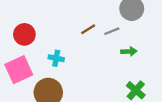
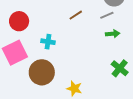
gray line: (112, 31) -> (107, 15), moved

